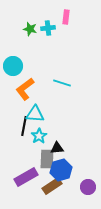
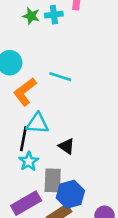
cyan line: (62, 83) -> (60, 77), moved
cyan star: (39, 136) -> (29, 161), moved
black triangle: (57, 148) -> (67, 146), moved, turned 40

